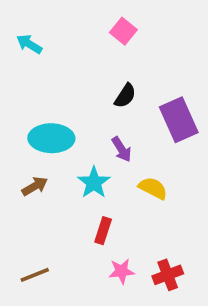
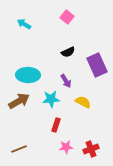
cyan arrow: (29, 44) -> (24, 24), moved
black semicircle: (125, 96) -> (68, 52), turned 32
cyan star: (94, 183) -> (51, 99), turned 30
brown arrow: (35, 186) -> (19, 101), size x1.5

